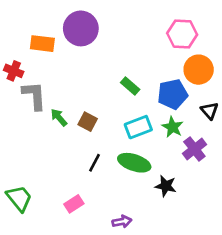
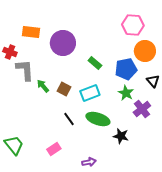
purple circle: (81, 28) -> (63, 43), moved
cyan rectangle: (138, 127) -> (90, 93), moved
black line: (94, 163) -> (69, 119), turned -64

